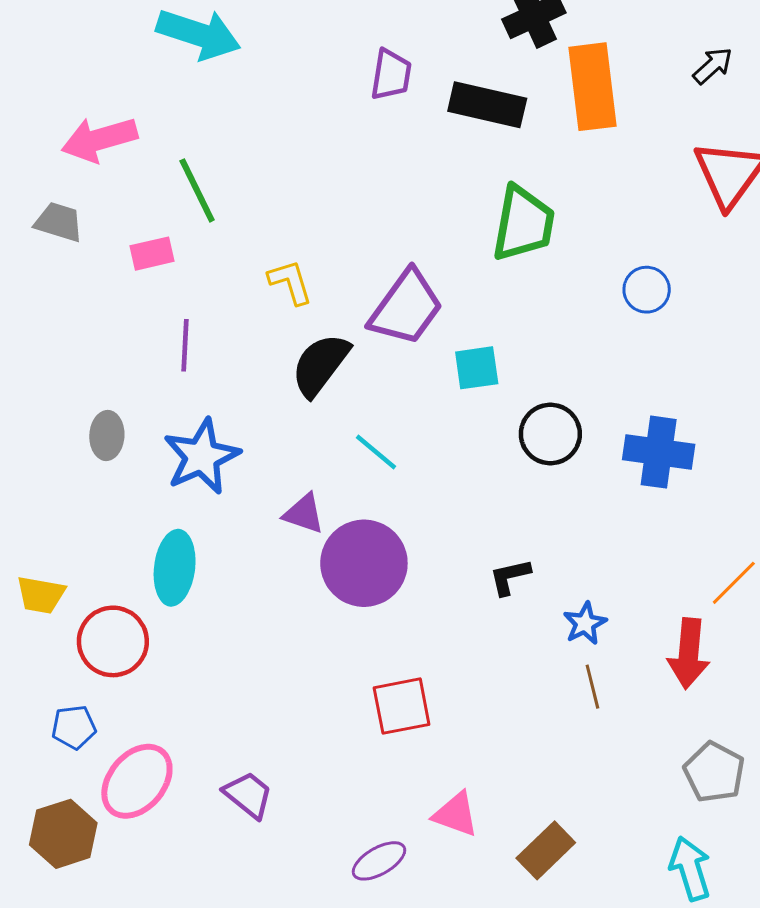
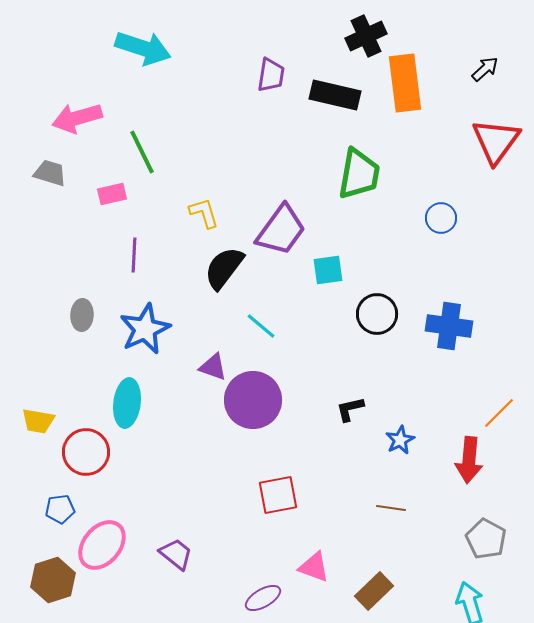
brown line: (592, 687) -> (391, 508), moved, turned -68

